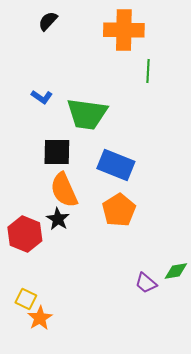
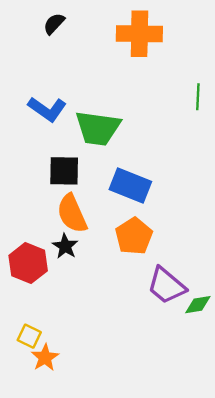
green line: (148, 71) -> (198, 97), moved
blue L-shape: (42, 97) -> (47, 109), size x1.6
purple trapezoid: (146, 283) -> (166, 286), moved, size x1.6

